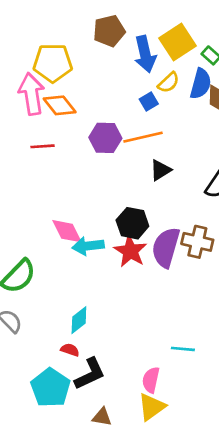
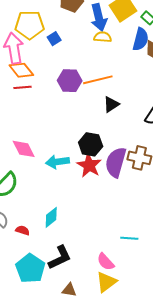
yellow semicircle: (169, 82) -> (103, 37), moved, turned -132
blue square: (149, 102) -> (54, 39), moved
orange diamond: (60, 105) -> (21, 70), moved
pink diamond: (67, 231) -> (24, 149), moved
red semicircle: (70, 350) -> (23, 230), moved
pink semicircle: (151, 380) -> (106, 262), turned -54

